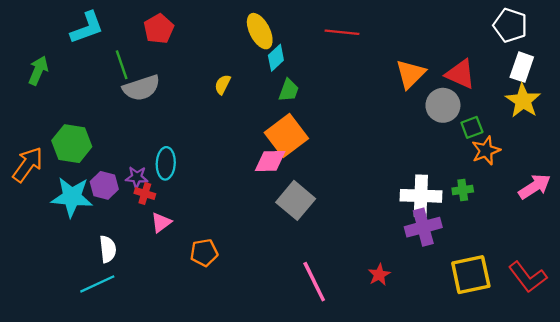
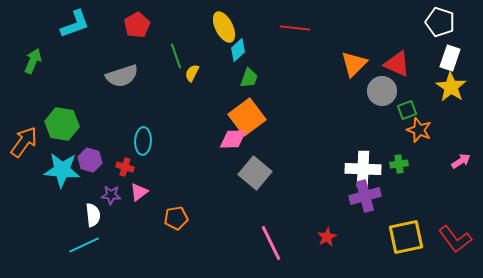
green line: (122, 65) -> (176, 56), moved
orange star: (486, 151) -> (419, 130), turned -30
purple star: (137, 177) -> (111, 195), moved
pink arrow: (535, 187) -> (461, 161), size x0.7

